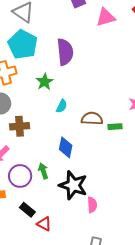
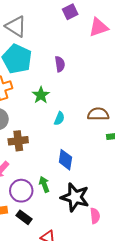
purple semicircle: (65, 52) -> (60, 64), size x0.6
brown semicircle: (92, 119) -> (98, 114), moved
black rectangle: (27, 210) -> (24, 217), moved

